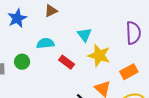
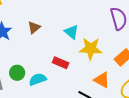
brown triangle: (51, 11) -> (34, 27), moved
cyan semicircle: (45, 43) -> (38, 79), moved

